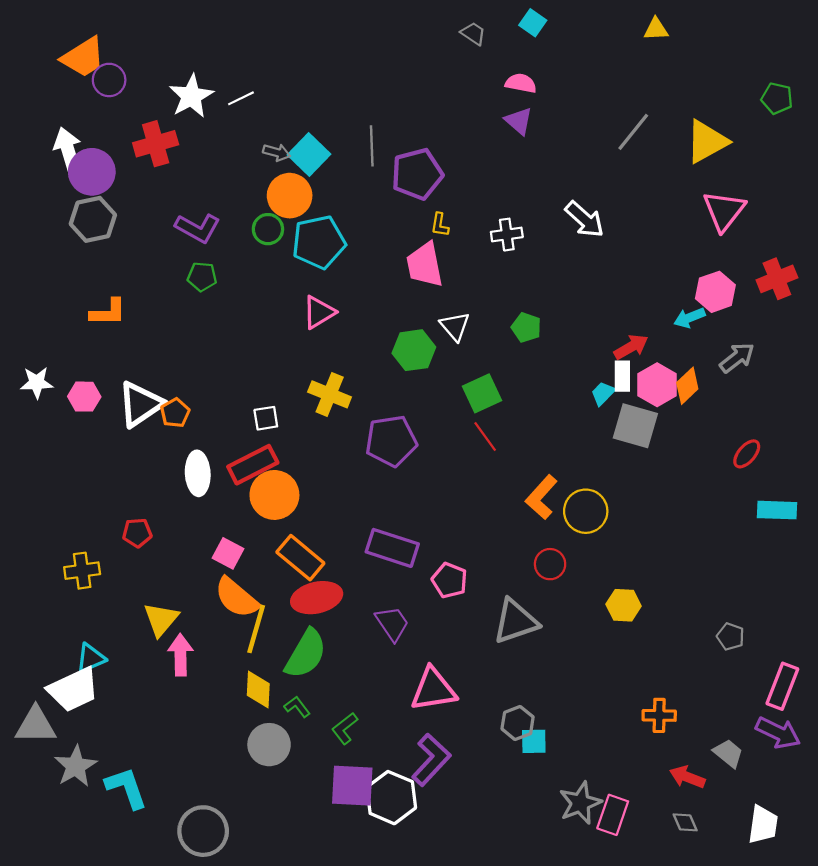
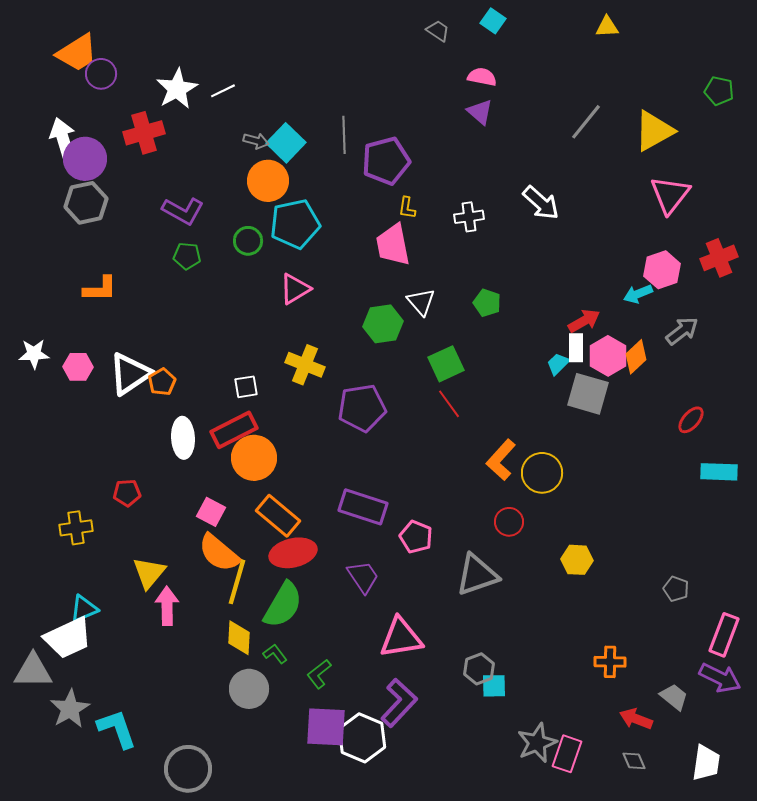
green circle: (268, 229) -> (248, 241), moved

